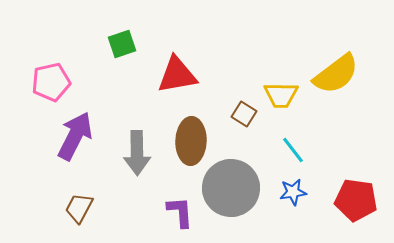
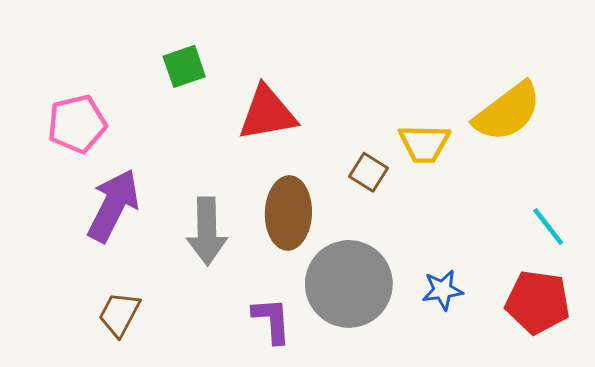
cyan line: (293, 150) -> (548, 227), moved

